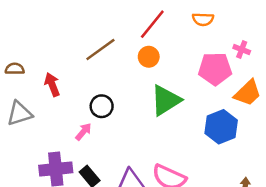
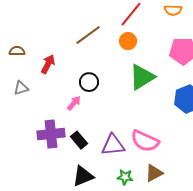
red arrow: (52, 85) -> (48, 64), turned 48
gray triangle: (20, 113) -> (21, 88), size x0.7

